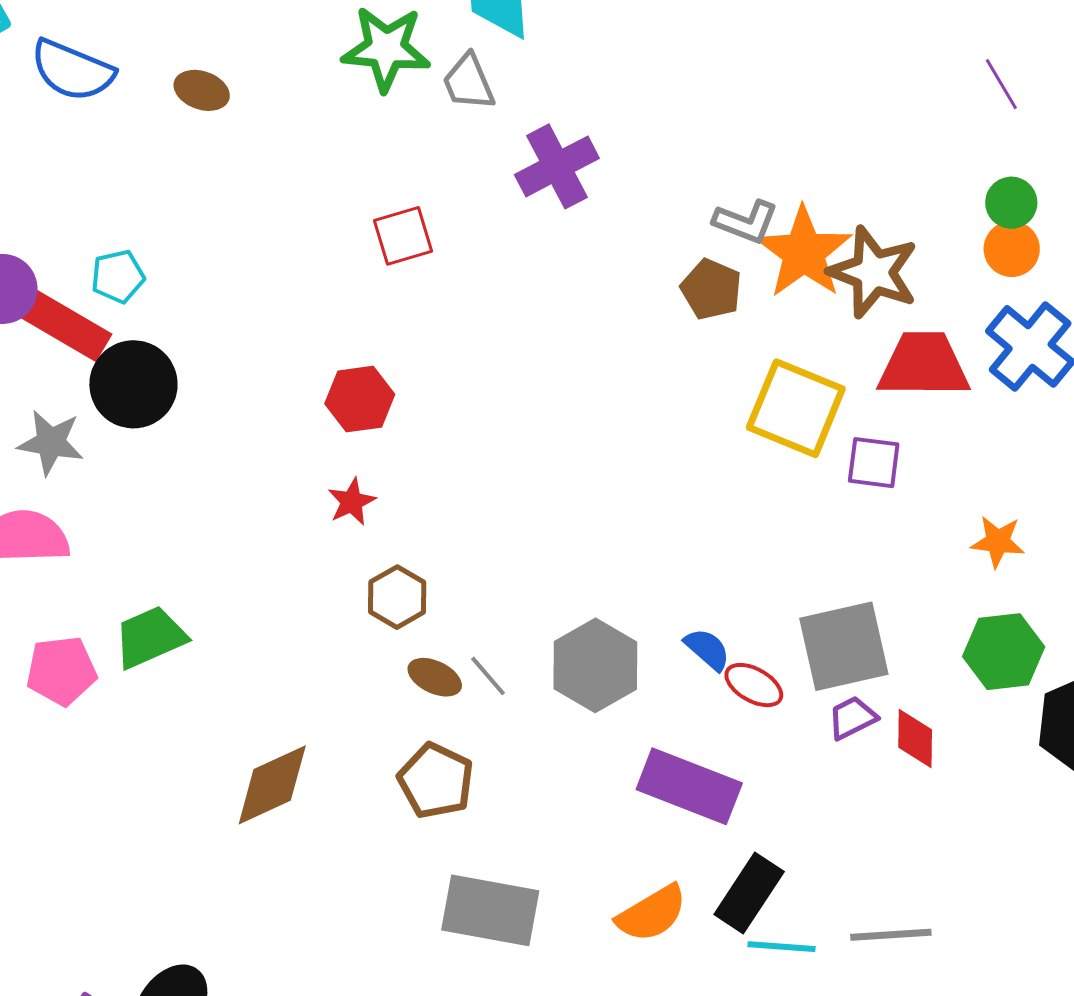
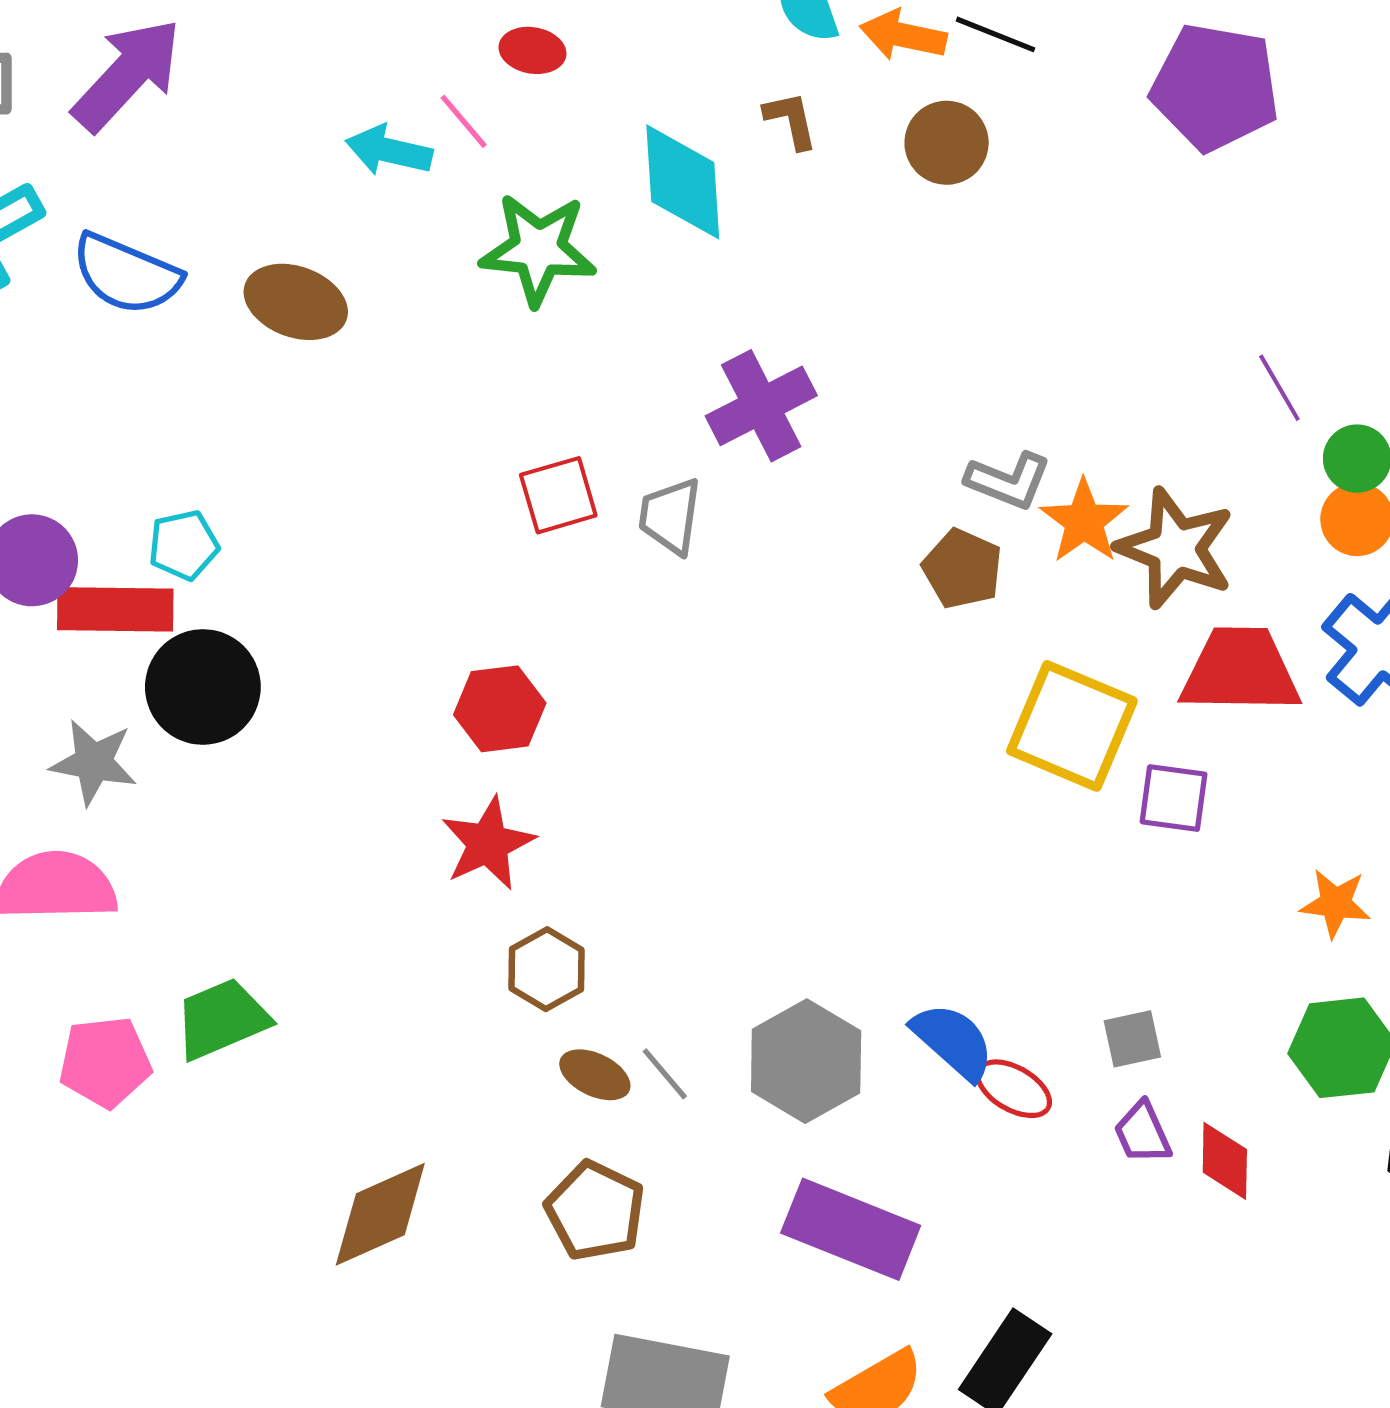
gray trapezoid: (469, 82) -> (670, 516), moved, turned 30
purple line: (1001, 84) -> (1279, 388), moved
brown ellipse: (202, 90) -> (296, 302), size x1.4
orange star: (804, 252) -> (1084, 521), size x0.7
red rectangle: (66, 326) -> (115, 609), turned -30
red star: (352, 502) -> (488, 843), size x1.5
gray square: (844, 646) -> (1132, 1039), size x0.5
blue semicircle: (707, 649) -> (953, 1041), size x1.4
purple trapezoid: (852, 718) -> (1143, 1133), turned -88
purple rectangle: (689, 786) -> (851, 1229), moved

